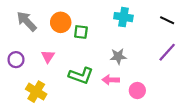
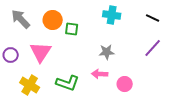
pink triangle: (48, 56) -> (41, 52), size x1.6
green L-shape: (81, 76) -> (68, 83), moved

